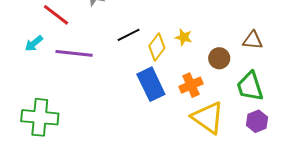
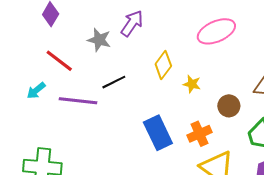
black line: (129, 35) -> (114, 82), moved
yellow diamond: (157, 47) -> (163, 65), moved

